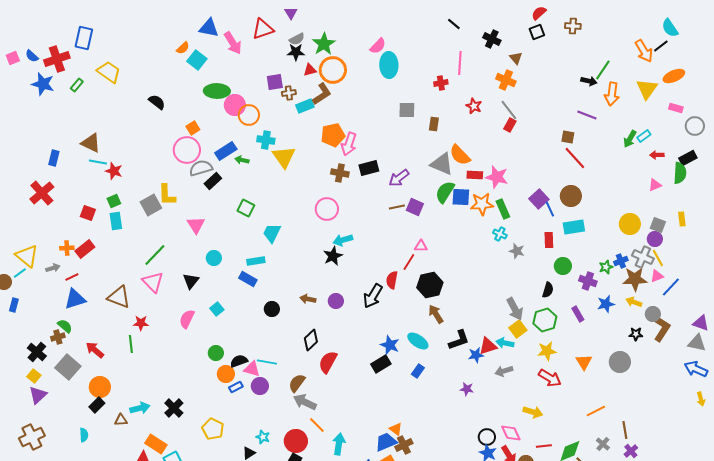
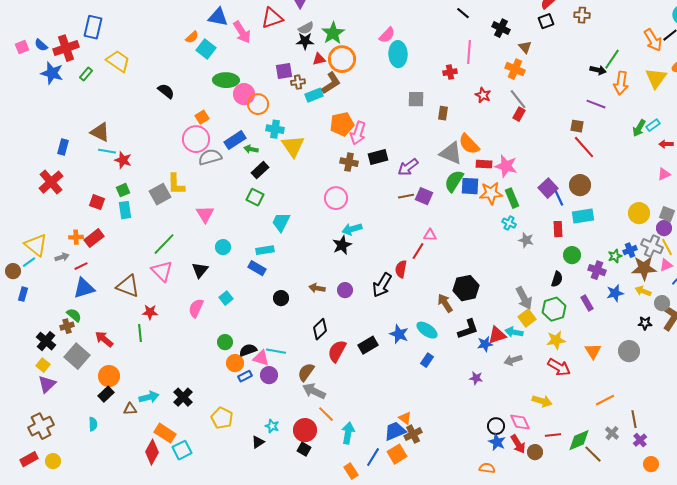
black rectangle: (213, 181) -> (260, 170), moved
black hexagon: (430, 285) -> (466, 288), moved
black rectangle: (381, 364) -> (368, 345), moved

